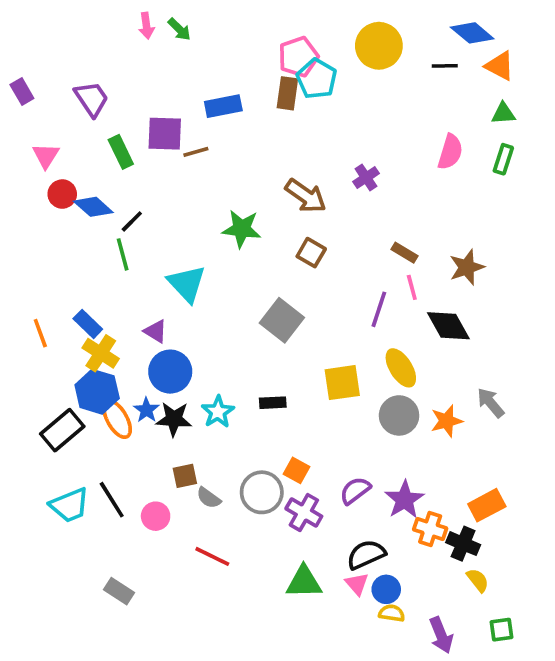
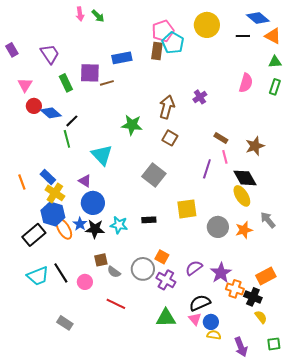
brown arrow: (306, 196) -> (167, 107), turned -110
yellow ellipse: (401, 368) -> (242, 196), moved
cyan star: (218, 412) -> (119, 225), turned -30

